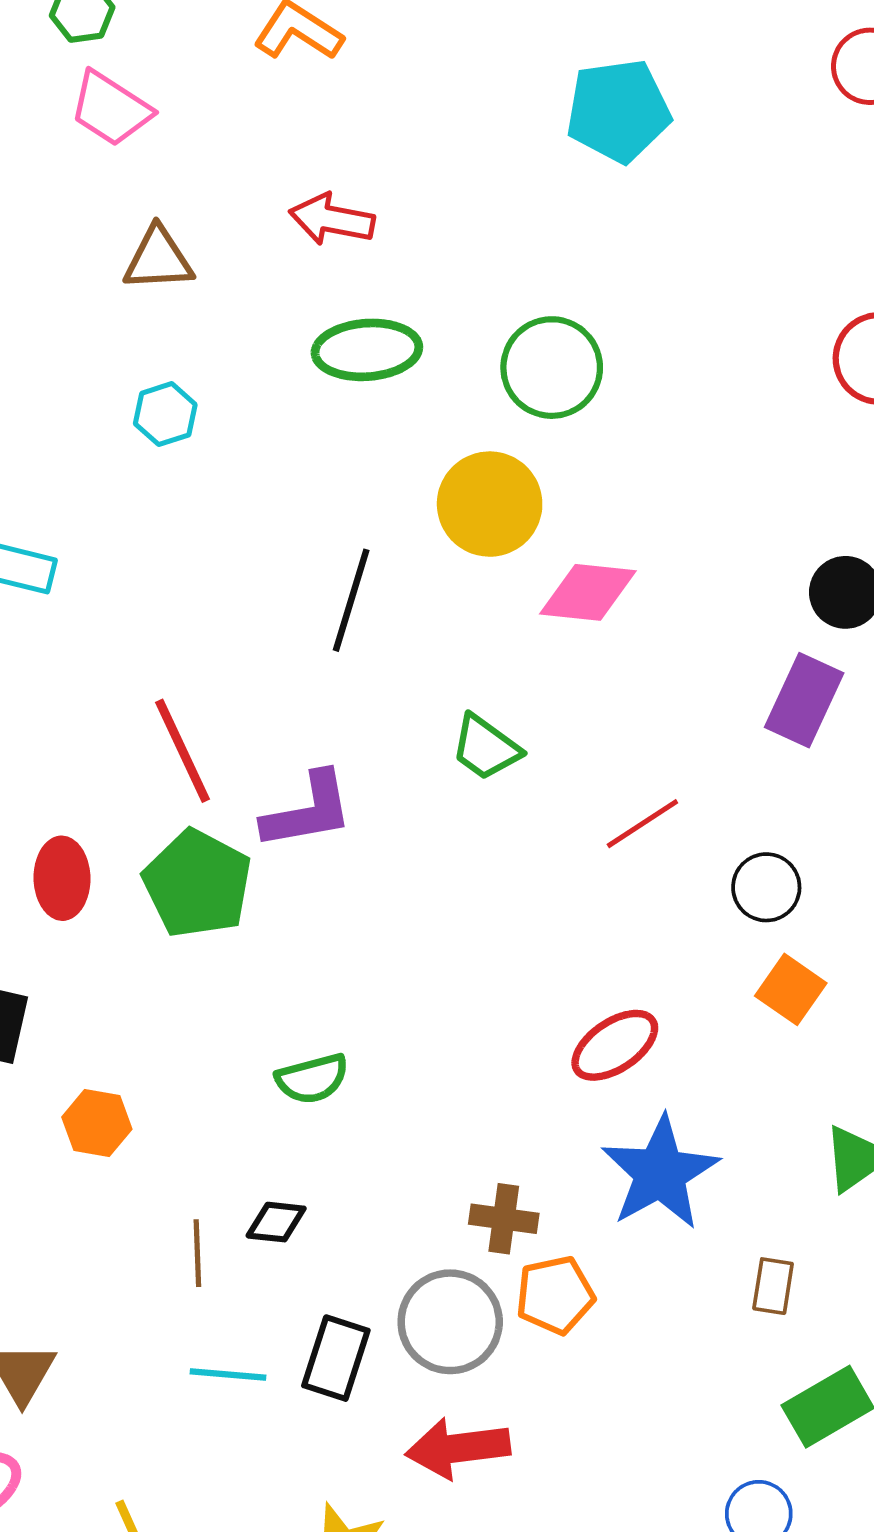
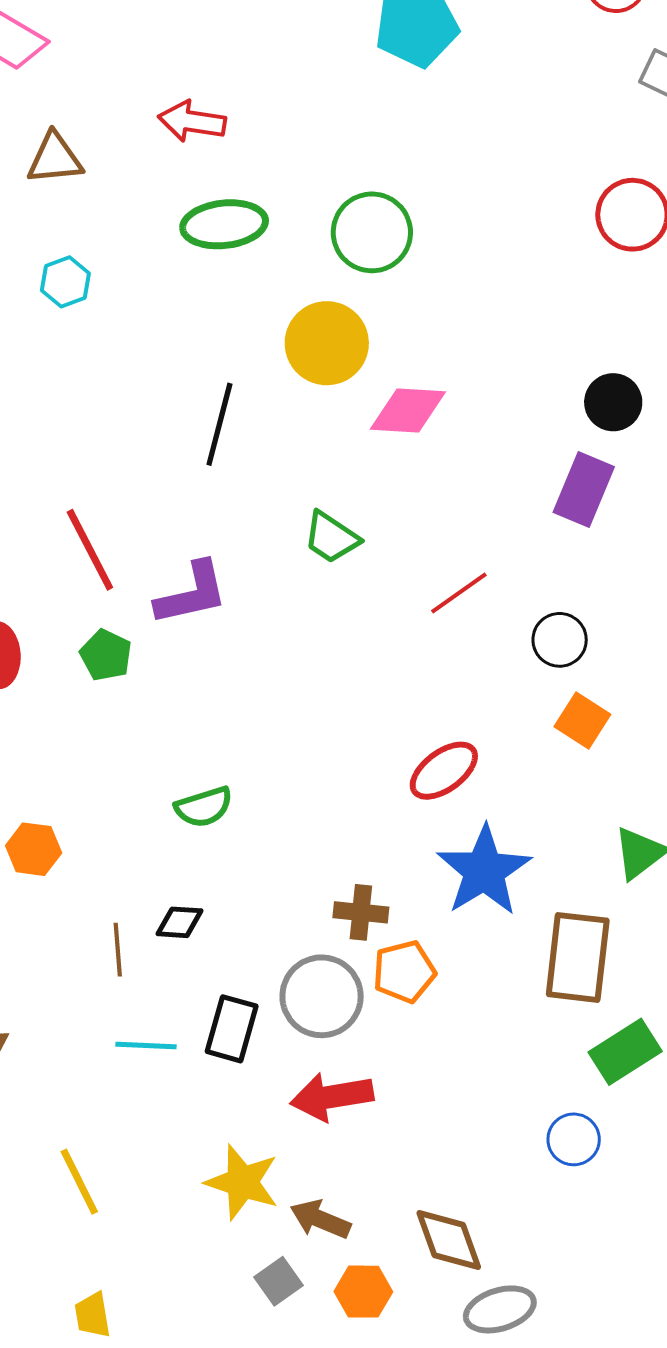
green pentagon: (197, 884) -> (106, 655), size x0.6
brown rectangle: (773, 1286) -> (578, 957), size x2.0

